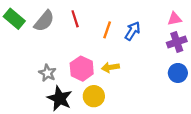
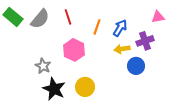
purple cross: (177, 42) -> (145, 41), moved
yellow arrow: (110, 67) -> (122, 49), moved
pink hexagon: (82, 69) -> (74, 50), moved
blue circle: (178, 73) -> (136, 66), moved

